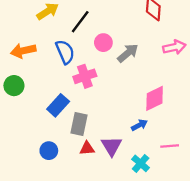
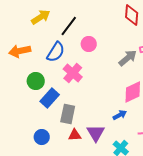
blue semicircle: (65, 52) -> (56, 52), turned 55
gray arrow: (128, 53) -> (128, 58), moved
pink cross: (85, 76) -> (73, 73), turned -30
green circle: (14, 86) -> (36, 81), moved

